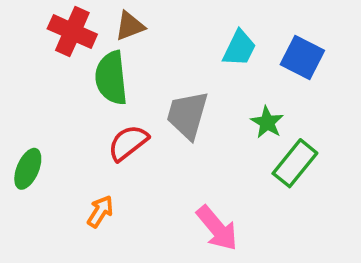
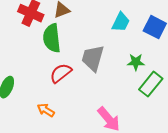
green star: (267, 122) -> (136, 62), turned -30
orange arrow: (100, 211) -> (46, 110), turned -90

